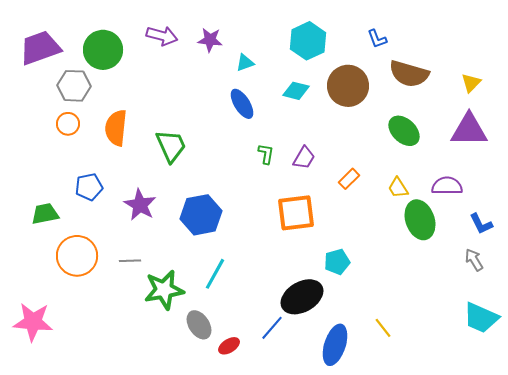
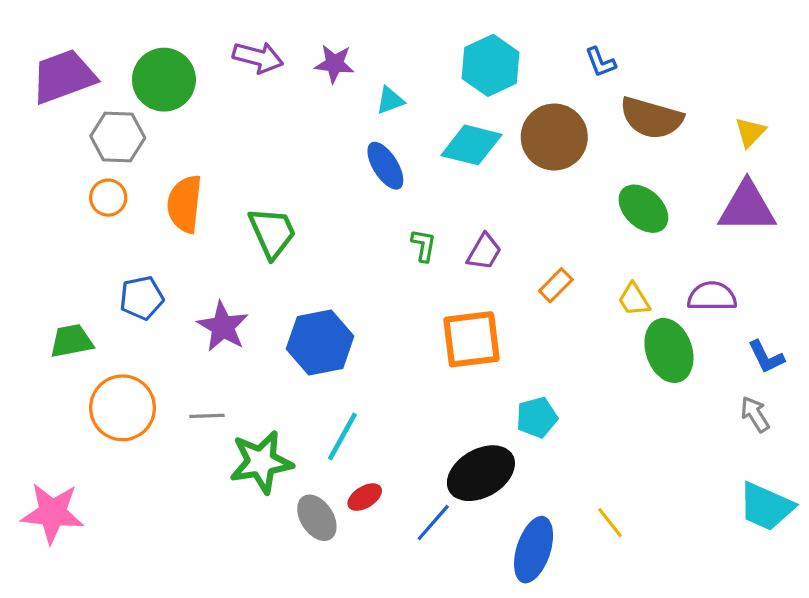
cyan diamond: (296, 91) -> (471, 145), size x1.4
red ellipse: (229, 346) -> (365, 497), moved

